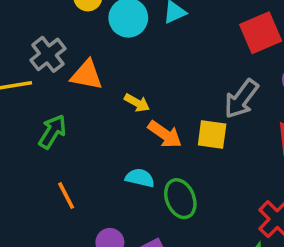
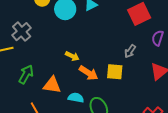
orange triangle: (87, 75) -> (52, 85), moved
gray arrow: (241, 99) -> (130, 51), size x0.6

